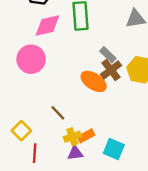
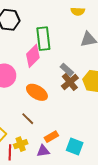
pink diamond: (47, 25) -> (33, 56), moved, turned -30
orange ellipse: (94, 81) -> (37, 92), moved
yellow cross: (72, 137) -> (21, 144), moved

